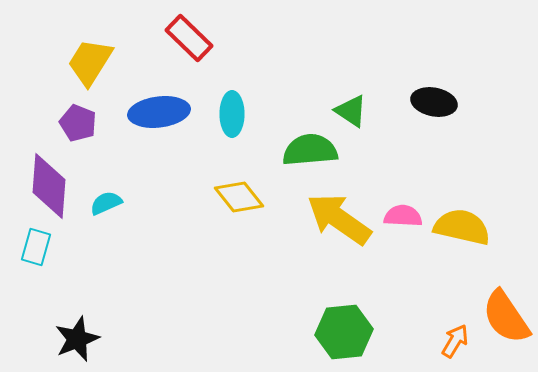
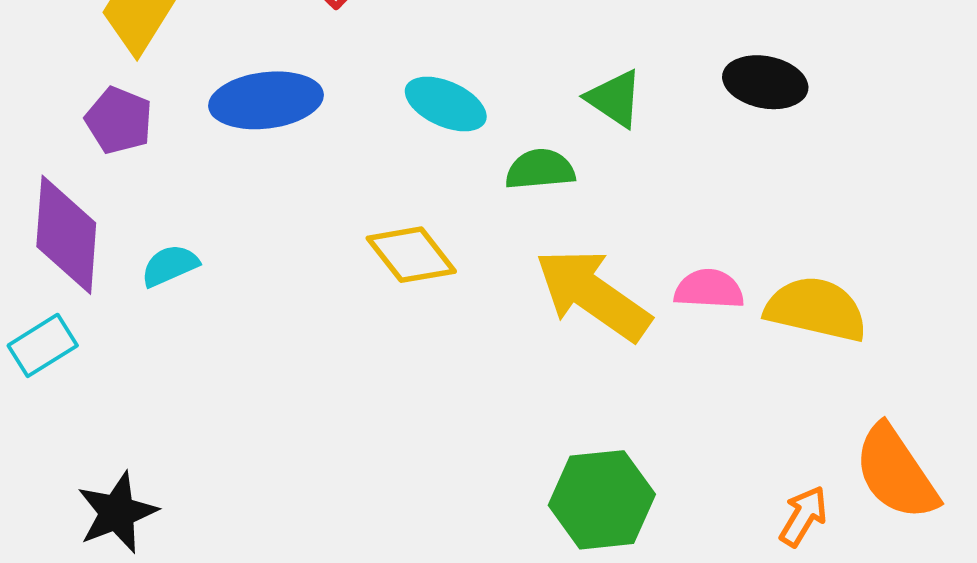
cyan ellipse: (232, 114) -> (446, 104), moved, turned -66
green semicircle: (310, 150) -> (540, 169), size x0.7
cyan rectangle: (36, 247) -> (43, 345), turned 42

